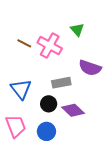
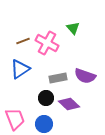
brown line: (24, 43) -> (23, 41), turned -48
purple semicircle: (90, 68) -> (85, 76), moved
blue triangle: (21, 89) -> (20, 69), moved, turned 35

